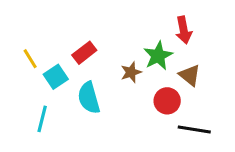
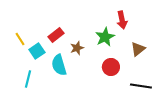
brown star: (131, 72) -> (77, 48), moved
brown triangle: (190, 75) -> (138, 49), moved, turned 42
black line: (194, 129) -> (141, 86), moved

